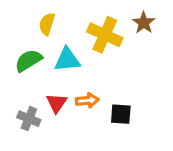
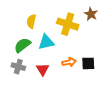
orange arrow: (87, 100) -> (69, 62), moved
black square: (121, 114) -> (88, 63), moved
gray cross: (29, 119) -> (18, 67), moved

